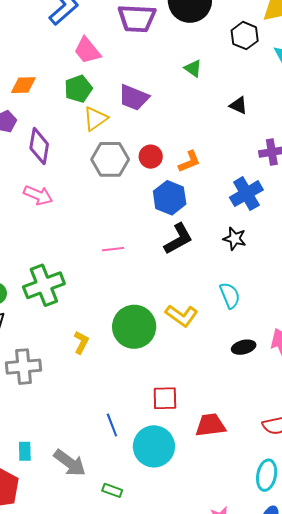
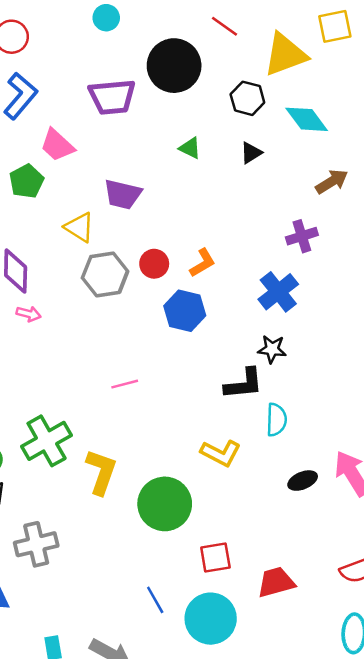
green pentagon: (78, 89) -> (27, 181), moved
black triangle: (238, 105) -> (251, 153), moved, turned -48
yellow triangle: (95, 119) -> (79, 227), turned -44
pink arrow: (38, 195) -> (29, 314), moved, size x0.7
black L-shape: (178, 239) -> (244, 384), moved, turned 32
cyan semicircle: (230, 295) -> (276, 420), turned 32
green circle: (134, 327) -> (165, 504), moved
yellow L-shape: (81, 342) -> (101, 472), moved, size x1.6

